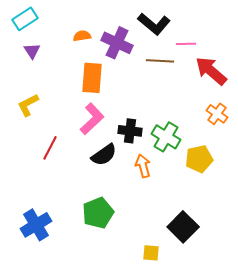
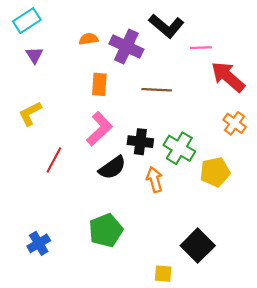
brown line: (160, 61) -> (157, 90), moved
orange rectangle: (92, 78) -> (99, 84), size x0.7
blue cross: (36, 225) -> (39, 243), size x0.7

